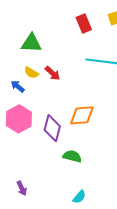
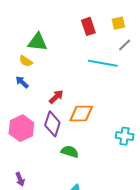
yellow semicircle: (31, 73) -> (26, 61), moved
red arrow: (53, 73) -> (56, 97), moved, turned -91
pink hexagon: (19, 119) -> (21, 128), moved

